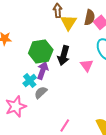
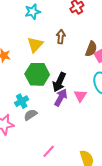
yellow triangle: (69, 22) -> (35, 45), moved
purple arrow: (43, 70) -> (61, 98), moved

